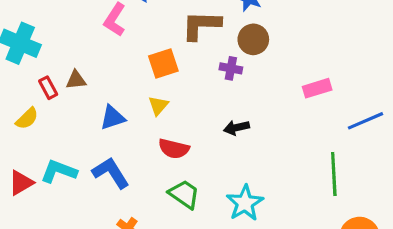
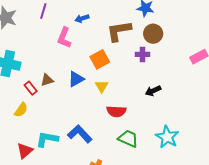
blue triangle: (113, 118) -> (76, 79), moved

